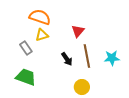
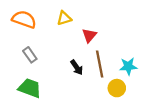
orange semicircle: (40, 17) -> (24, 19), moved
yellow triangle: (42, 35) -> (64, 18), moved
yellow circle: (82, 87) -> (117, 88), moved

